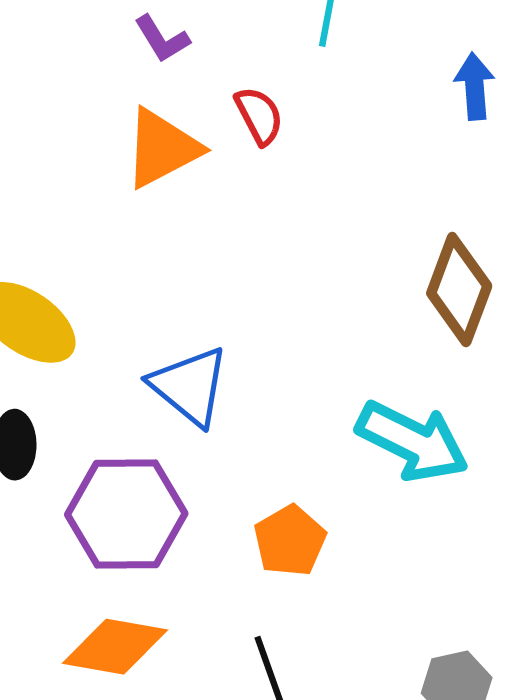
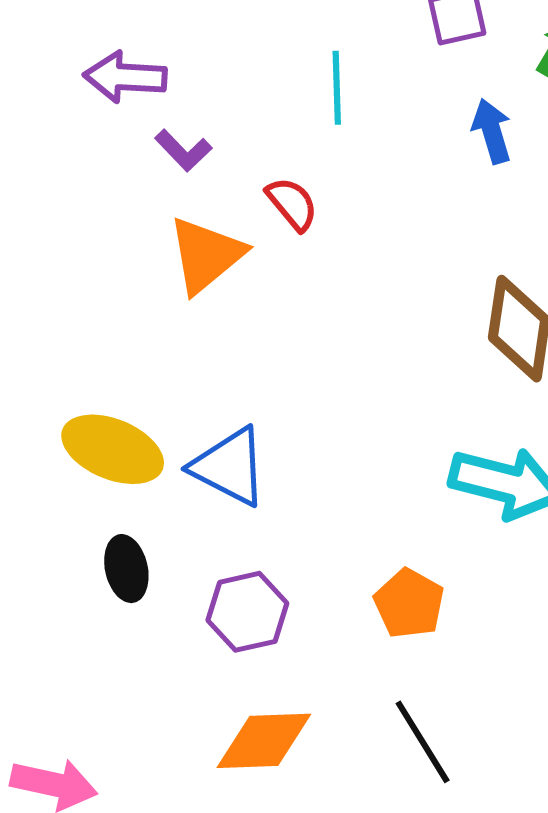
blue triangle: (190, 386) -> (229, 467), moved
purple hexagon: (126, 514) -> (247, 612), size x0.7

